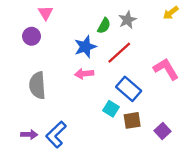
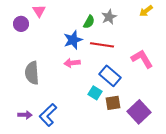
purple circle: (32, 36) -> (21, 24), moved
red line: (119, 53) -> (102, 45), turned 50
purple square: (162, 131) -> (139, 112), size x1.6

